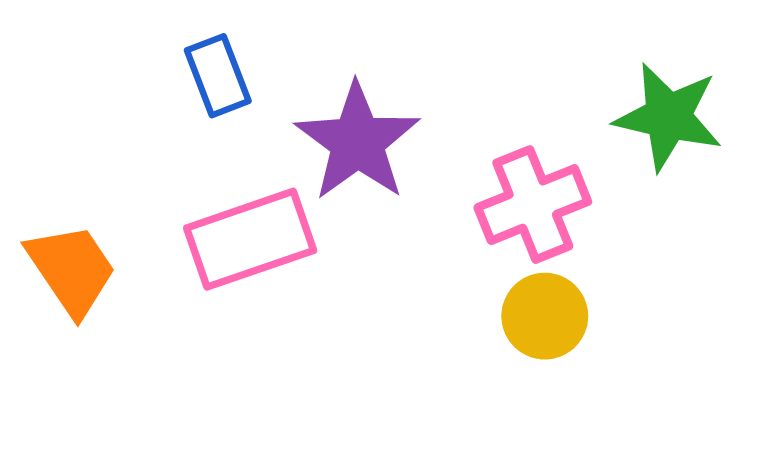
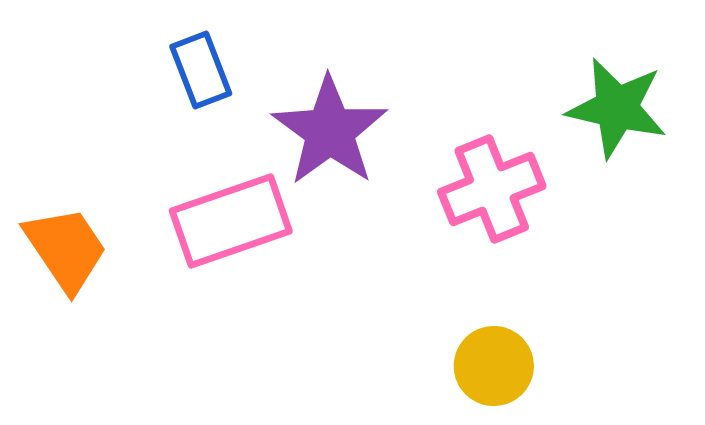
yellow circle: (545, 316) -> (494, 366), moved

